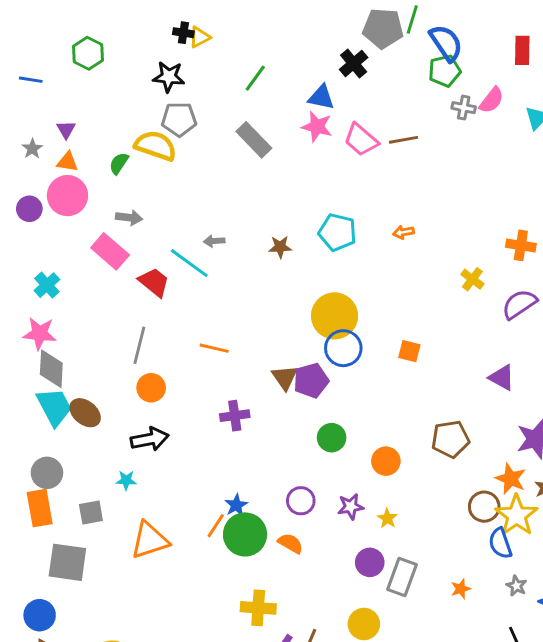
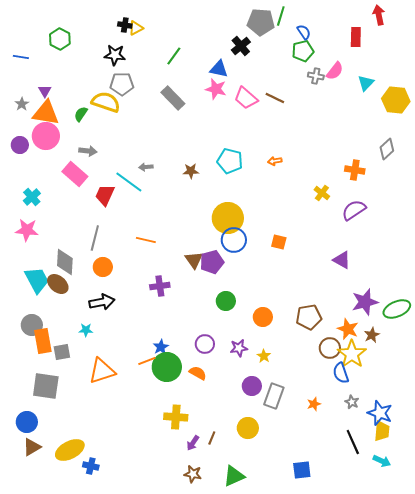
blue semicircle: (446, 43) -> (304, 32), size x0.6
brown line: (403, 140) -> (275, 98), turned 36
orange triangle: (67, 162) -> (46, 113), size x1.8
red trapezoid: (154, 282) -> (105, 195), turned -105
gray diamond: (51, 369) -> (65, 262), moved
brown pentagon: (450, 439) -> (309, 317), moved
orange rectangle: (40, 508) -> (43, 341), moved
orange line: (216, 526) -> (147, 361), turned 36

